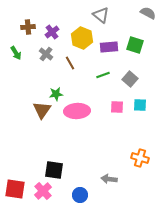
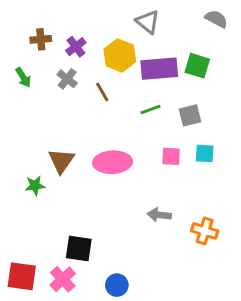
purple rectangle: (109, 47) -> (159, 69), size x1.4
gray square: (130, 79) -> (190, 115), turned 35
green star: (56, 94) -> (35, 186), moved
gray arrow: (109, 179) -> (159, 215), moved

